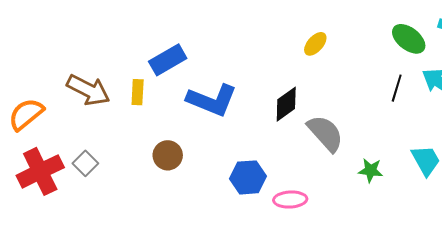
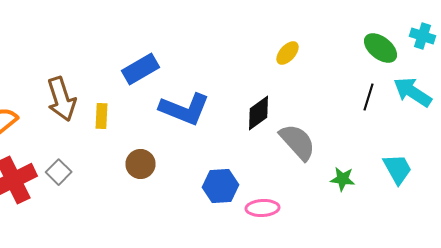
brown arrow: (88, 90) -> (62, 99), turned 45
yellow rectangle: (138, 92) -> (102, 116), moved

